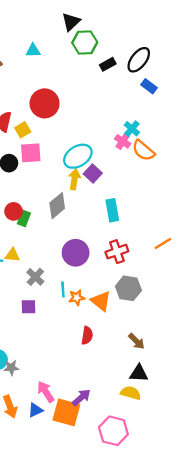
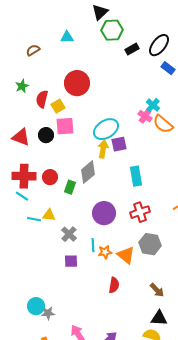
purple square: (93, 173) -> (119, 144), turned 35
green rectangle: (24, 218) -> (70, 187), moved
purple square: (28, 307) -> (71, 261), moved

